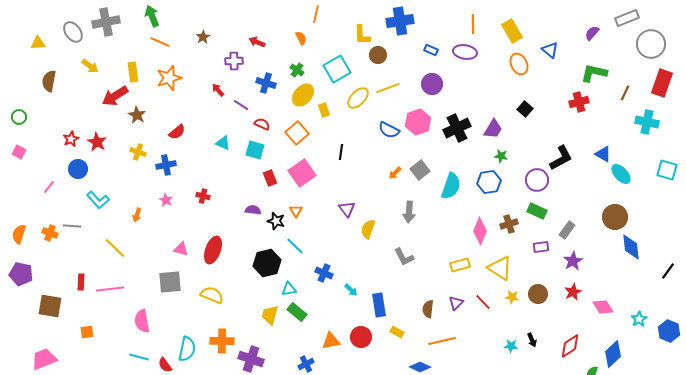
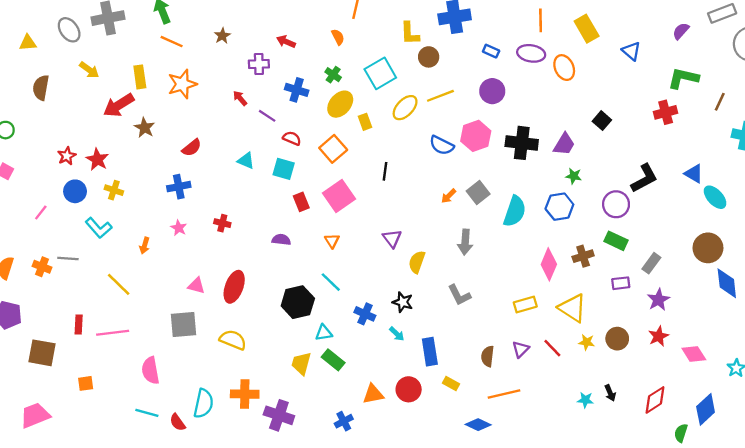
orange ellipse: (519, 64) -> (564, 68), moved
black cross: (457, 128) -> (522, 143), turned 32
yellow cross: (138, 152) -> (114, 190), moved
black star: (276, 221) -> (403, 302), moved

